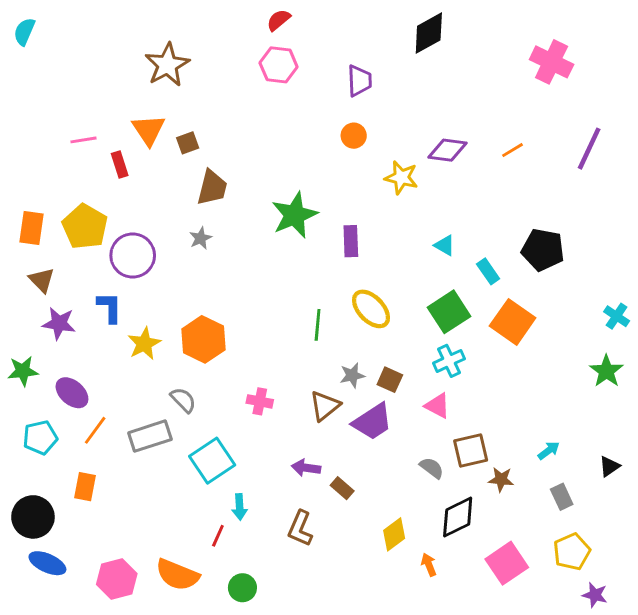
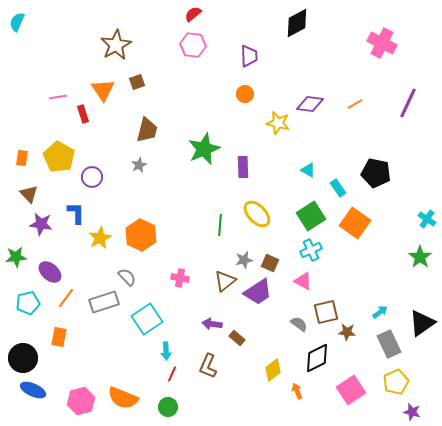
brown square: (188, 143) -> (137, 82), moved
orange rectangle: (32, 228) -> (22, 158), size x0.7
purple circle: (133, 255) -> (92, 177), size x0.7
black triangle: (609, 466) -> (422, 323), size x1.8
gray rectangle: (562, 497) -> (389, 344), size x1.5
red line: (218, 536) -> (172, 374), moved

